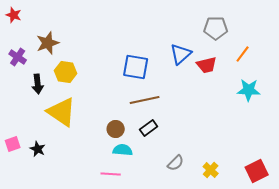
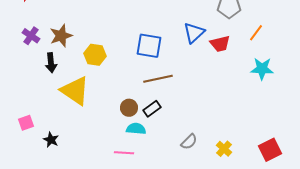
brown star: (48, 43) -> (61, 36), moved
yellow hexagon: (66, 72) -> (95, 55), moved
black rectangle: (149, 128) -> (152, 109), moved
black star: (38, 149) -> (51, 140), moved

